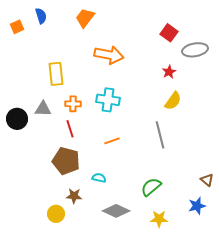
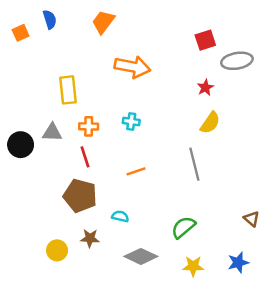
red square: (169, 33) -> (205, 40), turned 36
cyan cross: (108, 100) -> (131, 122), size x0.6
blue star: (197, 206) -> (238, 263), moved
yellow circle: (56, 214) -> (57, 250), moved

